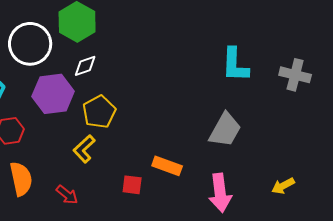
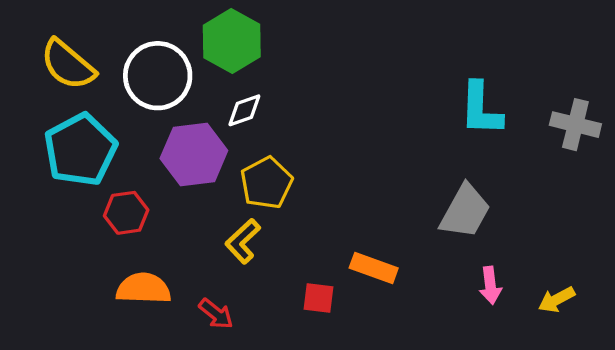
orange semicircle: (21, 179) -> (143, 289), turned -76
pink arrow: (220, 193) -> (490, 285), moved, size x0.6

